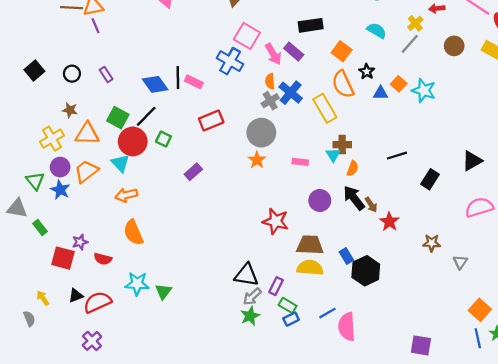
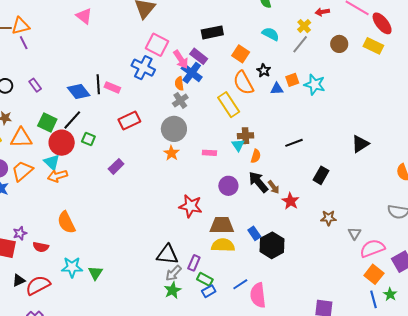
orange square: (399, 84) -> (292, 80), turned 32
blue cross: (291, 93) -> (192, 73), moved
black rectangle: (430, 179) -> (321, 175), moved
orange arrow: (126, 195) -> (58, 176), moved
pink semicircle: (479, 207) -> (372, 248), moved

